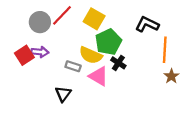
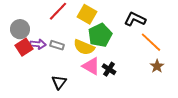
gray circle: (40, 22) -> (20, 29), moved
orange line: (165, 50) -> (151, 42), turned -50
black cross: (118, 63) -> (109, 69), moved
gray rectangle: (73, 66) -> (57, 45), moved

